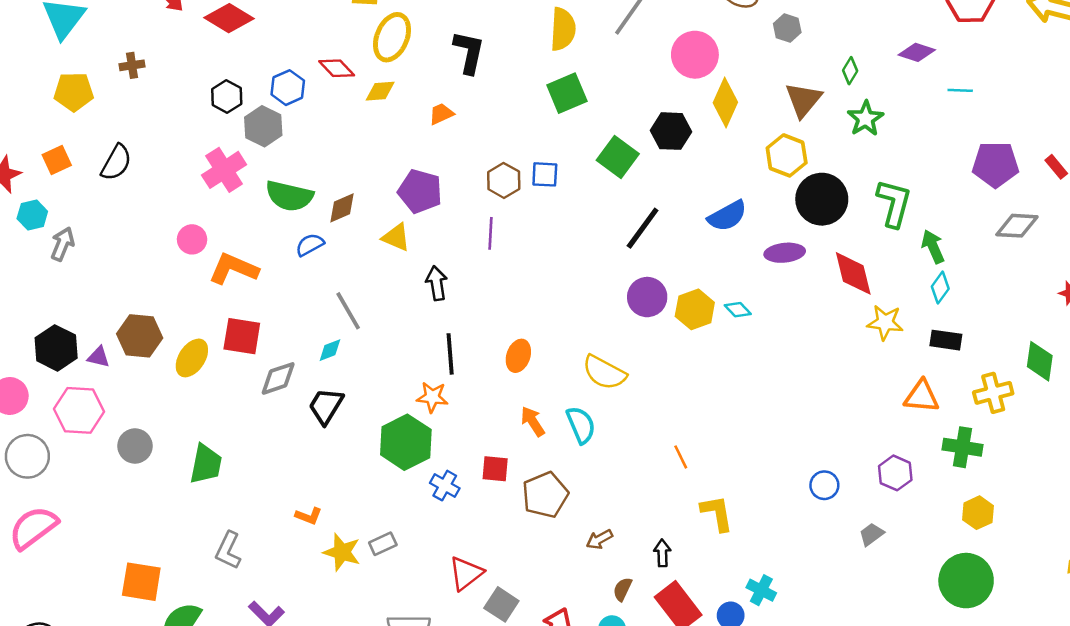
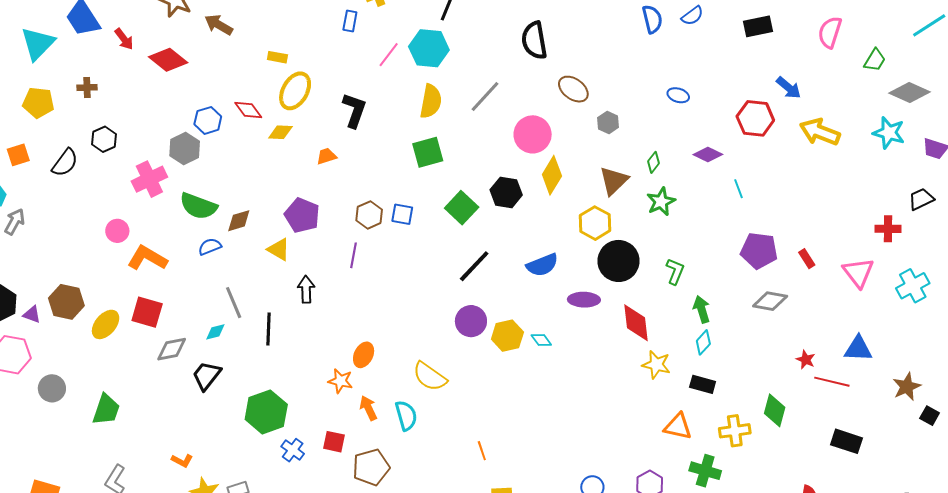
cyan line: (960, 90) -> (739, 189), turned 60
black hexagon: (227, 97) -> (104, 139), moved
green L-shape: (894, 203) -> (675, 271), size x0.7
black line: (450, 354) -> (268, 329), moved
orange star: (432, 397) -> (340, 381), moved

